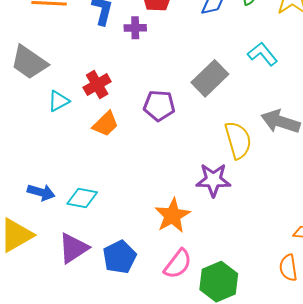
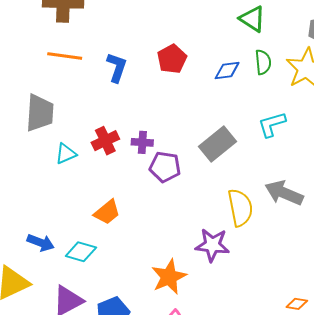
purple cross: (135, 28) -> (142, 142), moved
cyan L-shape: (263, 54) -> (272, 124), turned -72
gray trapezoid: (29, 62) -> (40, 113), turned -126
orange trapezoid: (106, 124) -> (107, 212), moved

